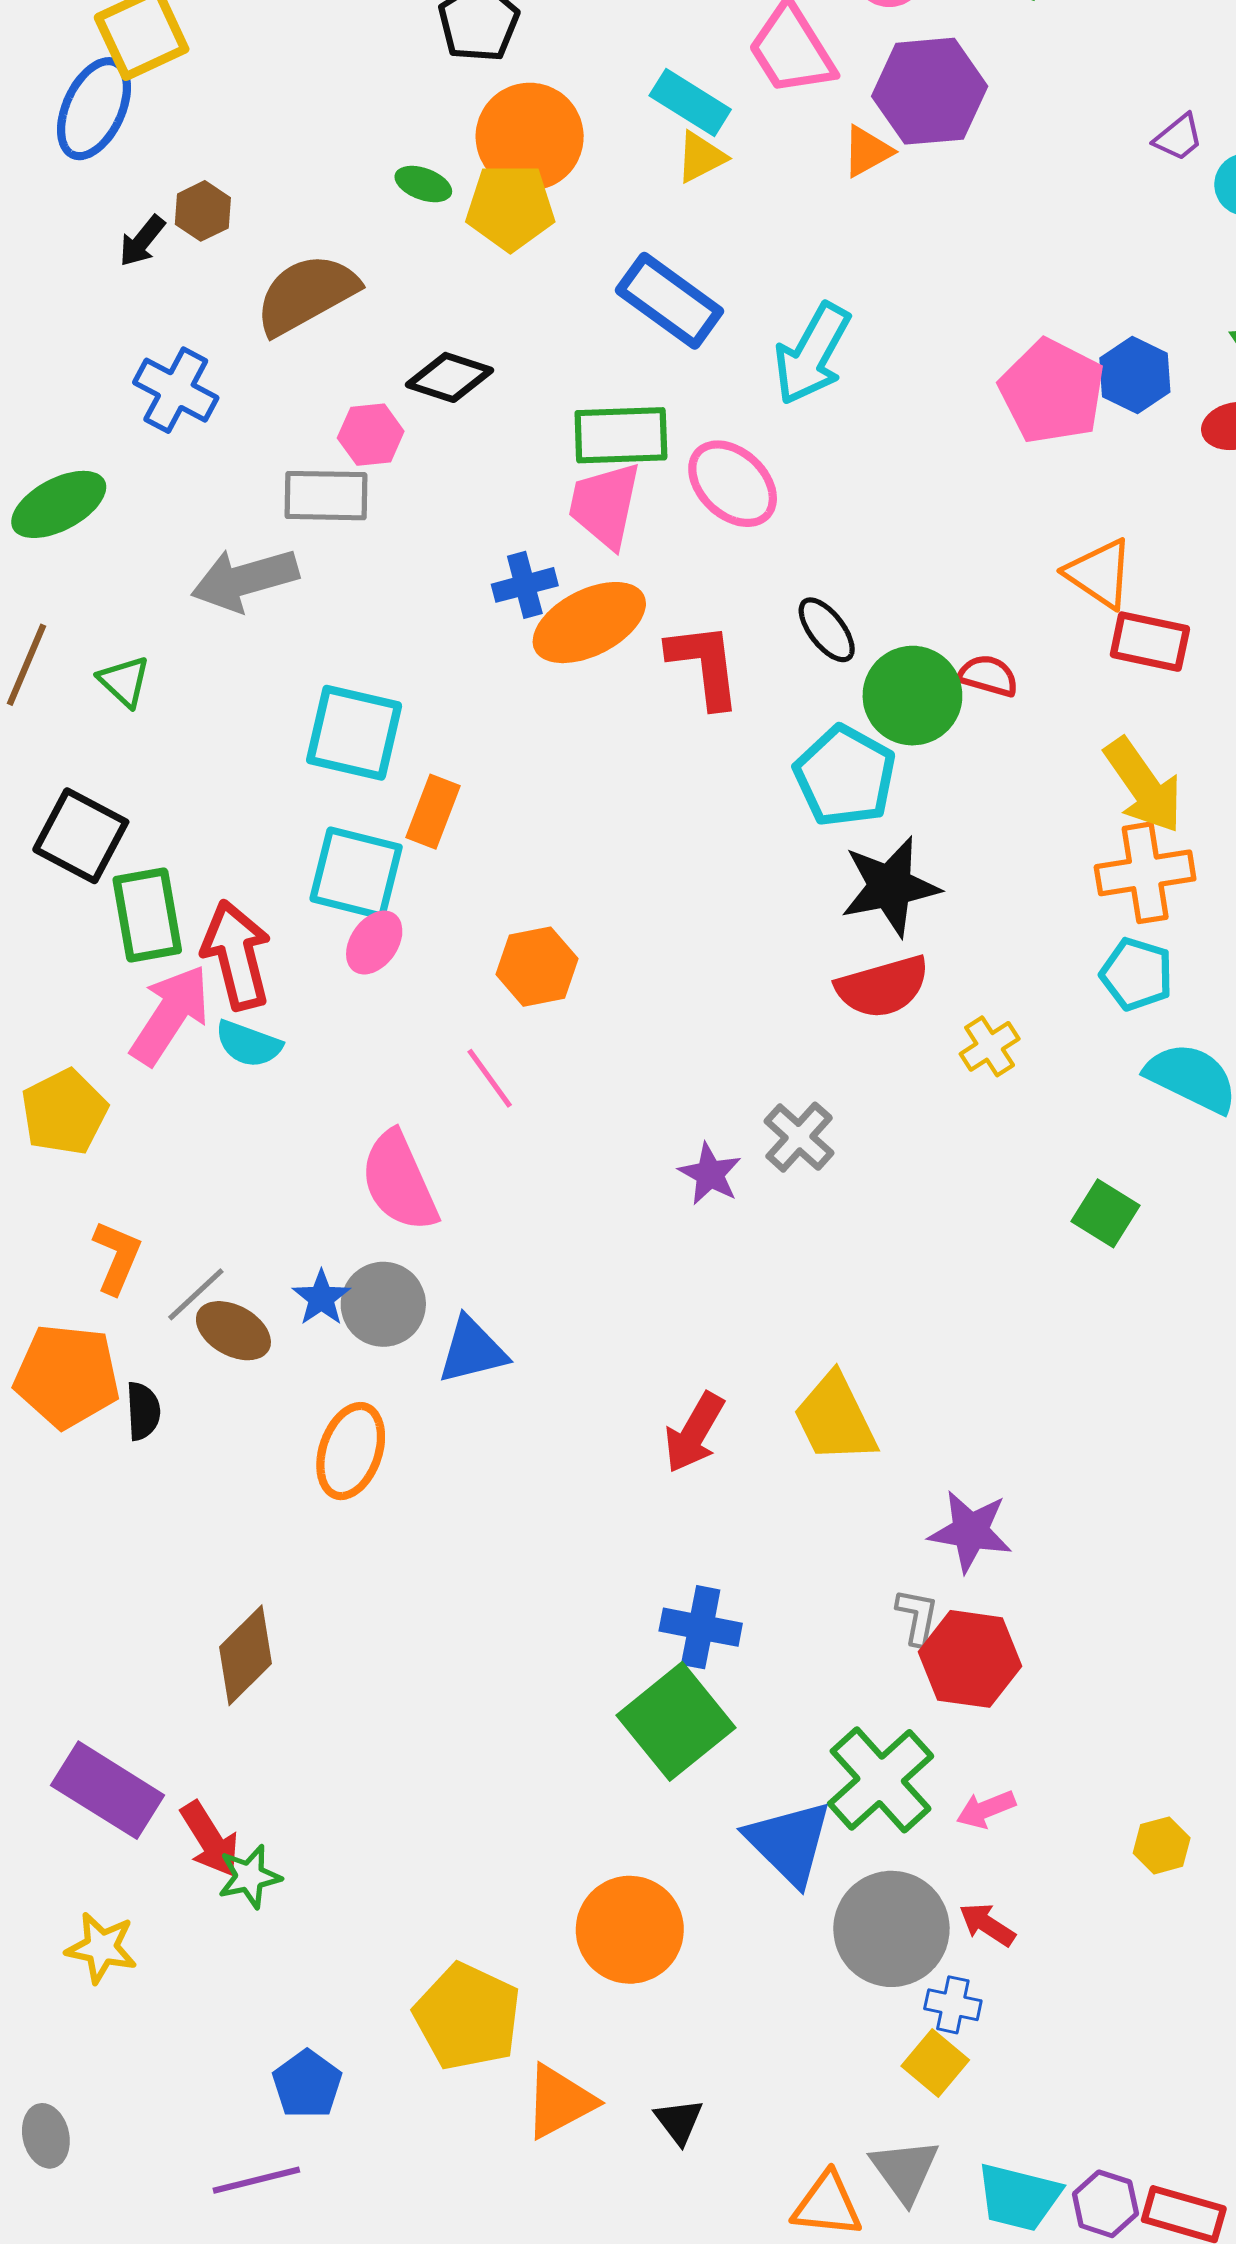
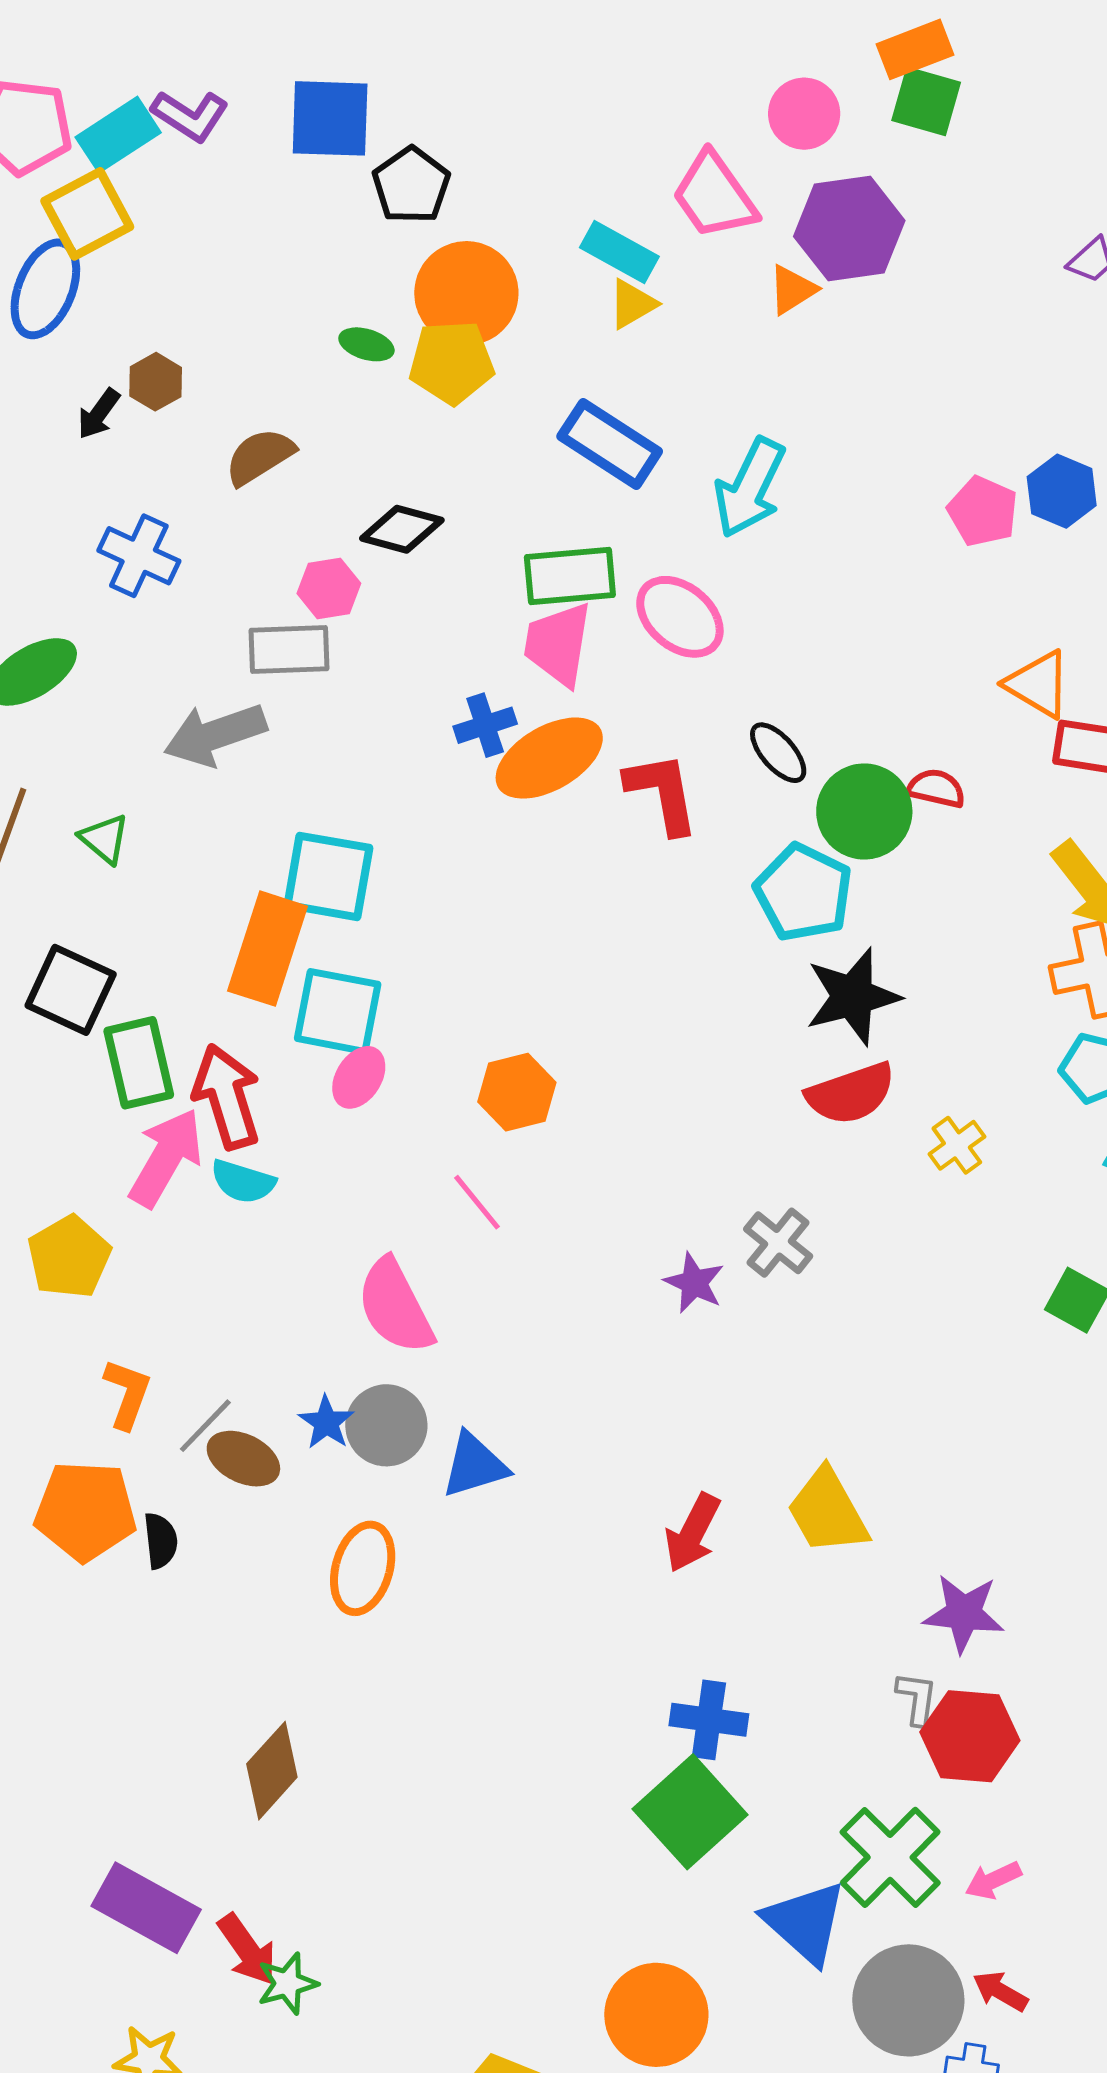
brown semicircle: (306, 294) -> (260, 457), size x0.7
pink pentagon: (1052, 391) -> (983, 511), size x0.7
orange rectangle: (433, 812) -> (268, 949), moved, size x1.6

